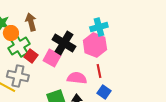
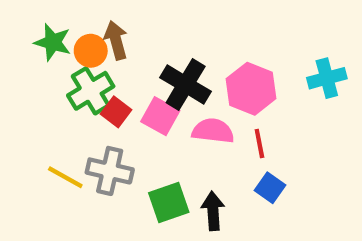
cyan cross: (99, 27) -> (327, 78), moved
orange circle: (11, 33) -> (91, 51), moved
gray cross: (18, 76) -> (110, 171), moved
pink semicircle: (77, 78) -> (213, 131), moved

